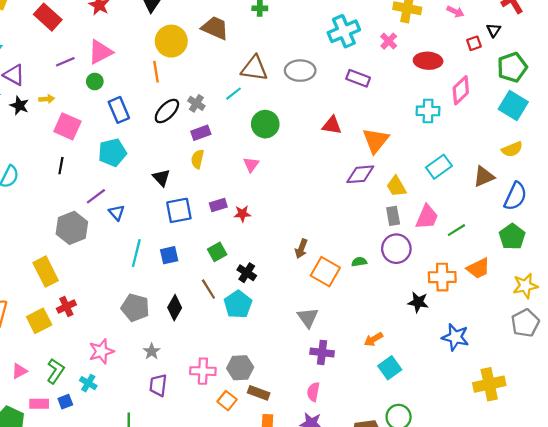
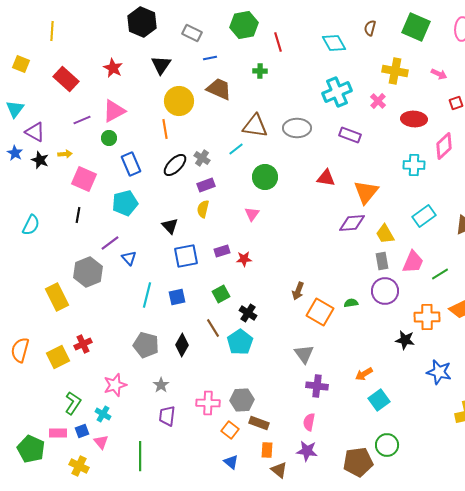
yellow rectangle: (46, 272) -> (57, 297), moved
pink triangle: (19, 371) -> (101, 442), moved, turned -42

